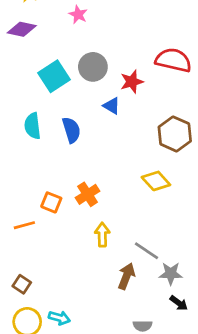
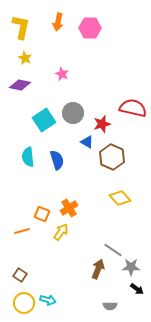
brown hexagon: (175, 134) -> (112, 157), moved
yellow arrow: (102, 235) -> (61, 232), moved, turned 36

